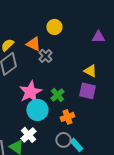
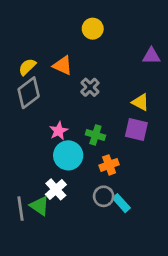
yellow circle: (54, 27) -> (93, 29), moved
gray cross: (45, 56) -> (90, 87), moved
pink star: (30, 92) -> (59, 131), size x0.6
green cross: (57, 95) -> (95, 135), turned -32

